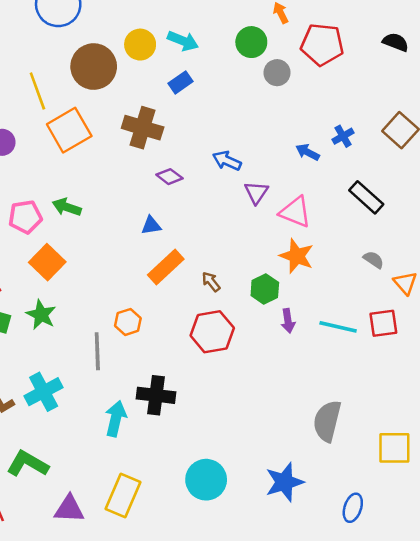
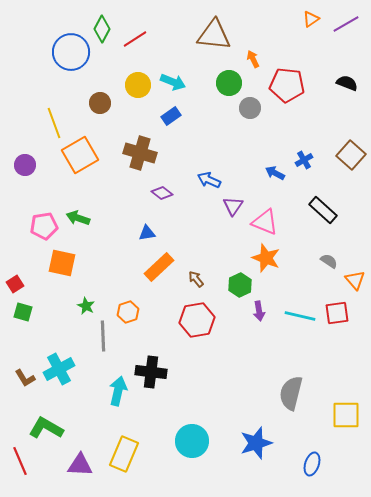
brown circle: (94, 67) -> (100, 103), size x0.6
orange square: (47, 262) -> (62, 263), turned -32
green star: (41, 315) -> (86, 306), moved, size x0.7

